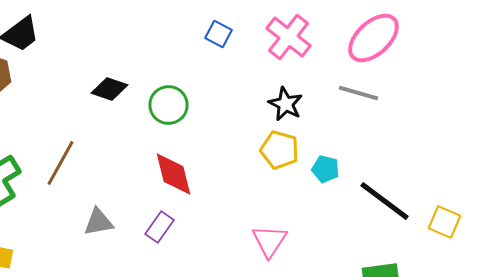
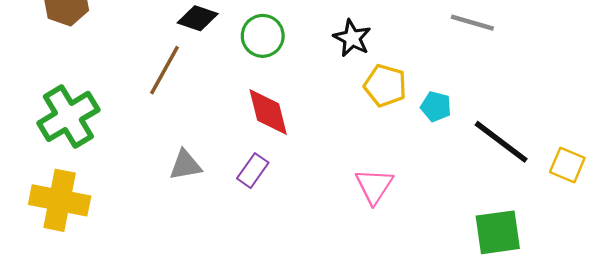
black star: (286, 104) -> (352, 38), moved
brown line: (60, 163) -> (164, 70), moved

